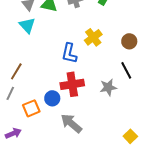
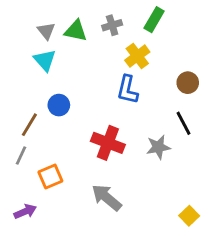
yellow cross: (93, 37) -> (137, 56), moved
blue L-shape: (69, 53) -> (127, 90), moved
red cross: (72, 84) -> (108, 143), turned 30
blue circle: (52, 98) -> (59, 105), moved

